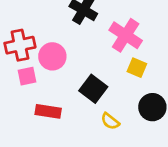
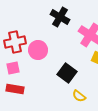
pink square: (27, 76) -> (13, 68), moved
red rectangle: (48, 111) -> (15, 89), moved

